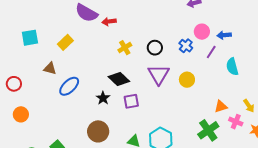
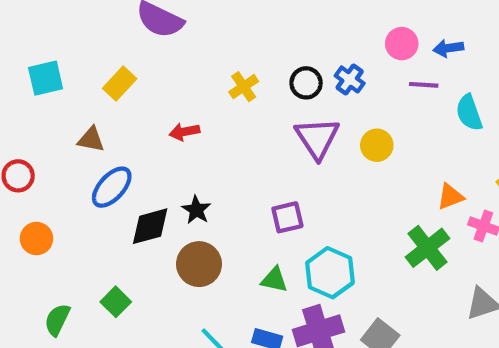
red arrow: (109, 22) -> (184, 132), moved
blue cross: (186, 46) -> (350, 79), moved
purple line: (211, 52) -> (424, 85), turned 64
black diamond: (119, 79) -> (150, 226), moved, turned -55
blue ellipse: (69, 86) -> (112, 187), moved
black star: (103, 98) -> (196, 210), moved
purple square: (131, 101) -> (287, 217), moved

